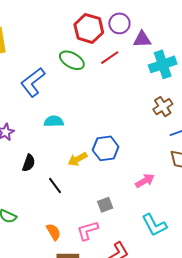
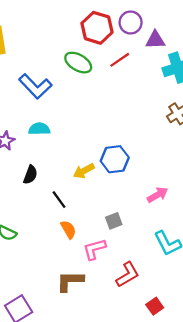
blue L-shape: (33, 82) -> (35, 86), turned -96
cyan semicircle: (54, 121) -> (39, 129), moved
orange semicircle: (54, 232) -> (68, 229), moved

